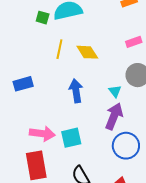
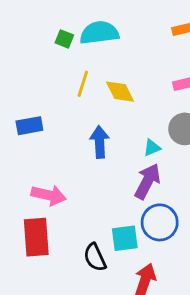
cyan triangle: (115, 91) -> (152, 148), turned 40
cyan square: (71, 138) -> (125, 238), moved

